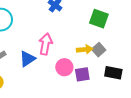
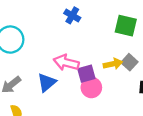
pink arrow: (46, 44) -> (66, 63), turned -80
purple square: (82, 74) -> (86, 74), moved

